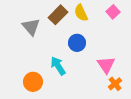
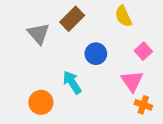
pink square: (113, 12) -> (143, 51), moved
yellow semicircle: (81, 13) -> (123, 16), moved
orange cross: (115, 84) -> (143, 105), turned -32

